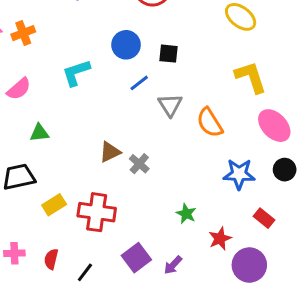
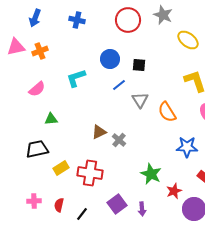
green star: (186, 214) -> (151, 174), size x1.5
purple arrow: (173, 265) -> (142, 209), turned -48

